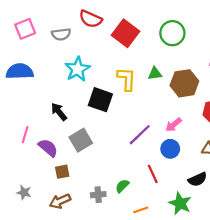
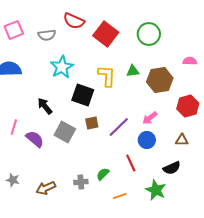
gray square: (81, 140) -> (65, 132), turned -30
brown square: (62, 172) -> (92, 123), moved

